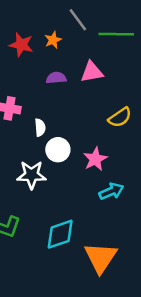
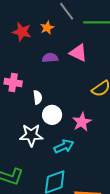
pink triangle: (92, 72) -> (78, 53), turned 36
cyan arrow: (111, 191) -> (64, 146), moved

